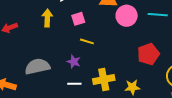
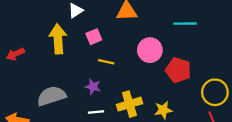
pink circle: (127, 16) -> (150, 50), moved
yellow arrow: (47, 18) -> (58, 39), size x1.4
red pentagon: (148, 54) -> (178, 70), turned -30

